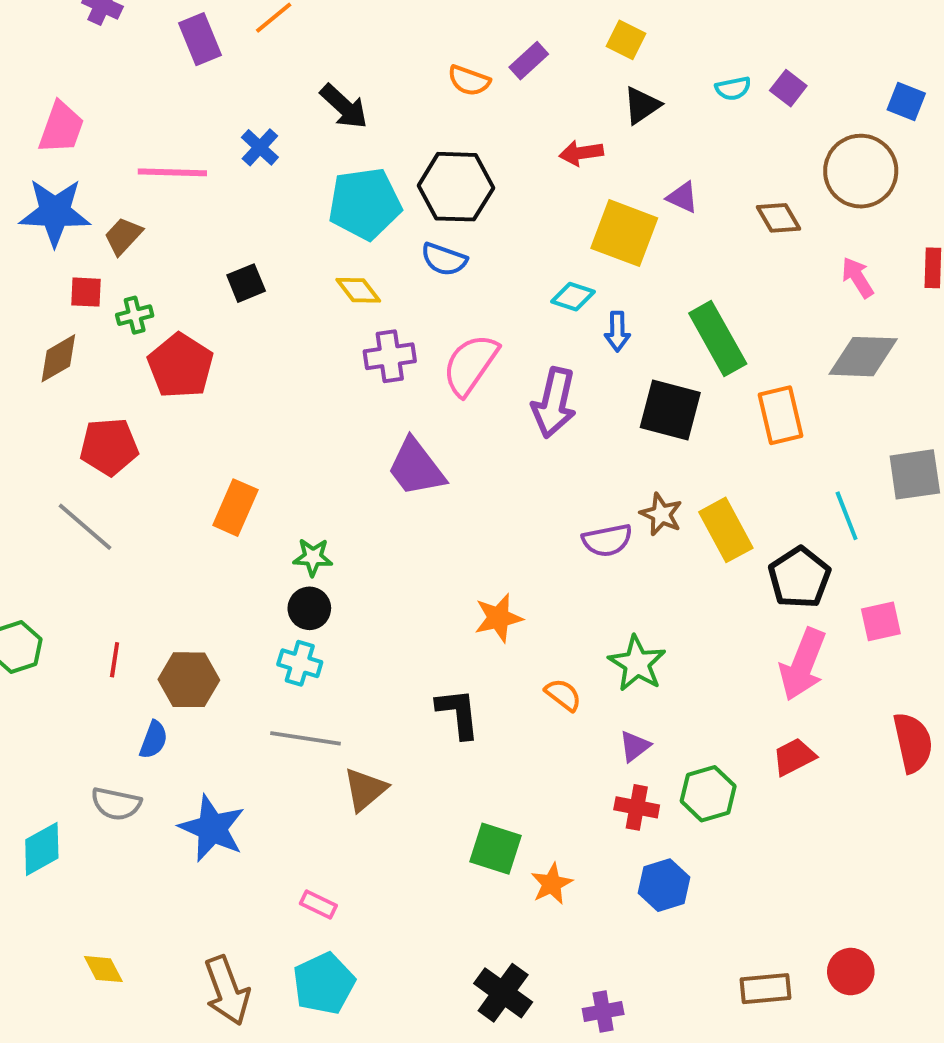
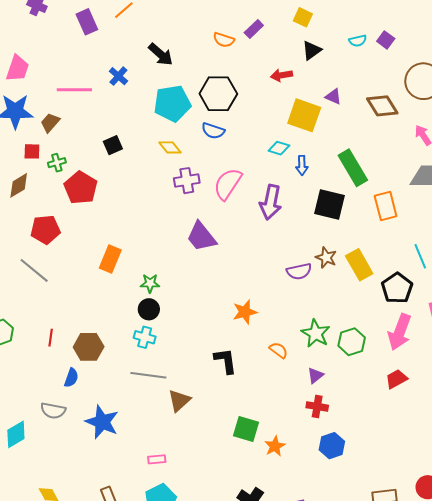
brown diamond: (778, 218) -> (382, 106), size x1.4
green hexagon: (708, 794) -> (352, 342), moved
pink rectangle: (318, 904) -> (157, 459), turned -30

